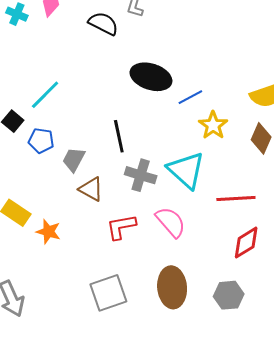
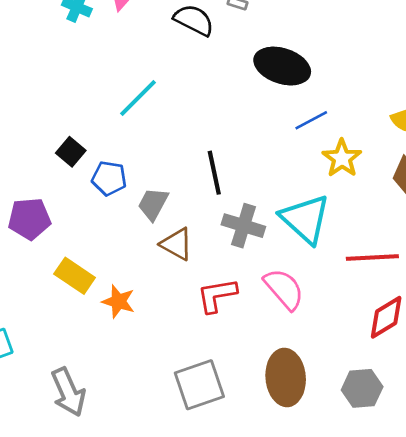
black ellipse: (151, 77) -> (282, 66), moved
cyan line: (45, 95) -> (138, 98), moved

